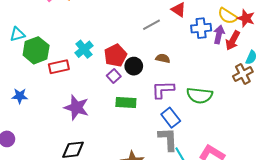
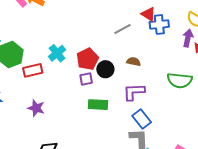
blue cross: (201, 28) -> (159, 24), moved
purple square: (114, 76) -> (86, 79), turned 32
green semicircle: (200, 95) -> (180, 80), moved
purple star: (76, 107) -> (36, 108), moved, size x0.7

